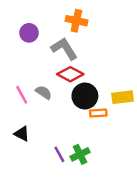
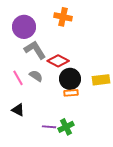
purple circle: (29, 33) -> (24, 27), size x1.5
gray L-shape: (64, 49) -> (35, 50), moved
orange rectangle: (98, 113) -> (71, 93), moved
purple line: (59, 154) -> (49, 127), turned -56

